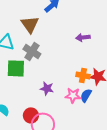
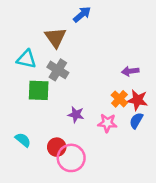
purple arrow: (83, 37) -> (130, 71), moved
orange cross: (83, 75) -> (119, 99), turned 32
blue semicircle: (86, 95) -> (136, 121), moved

